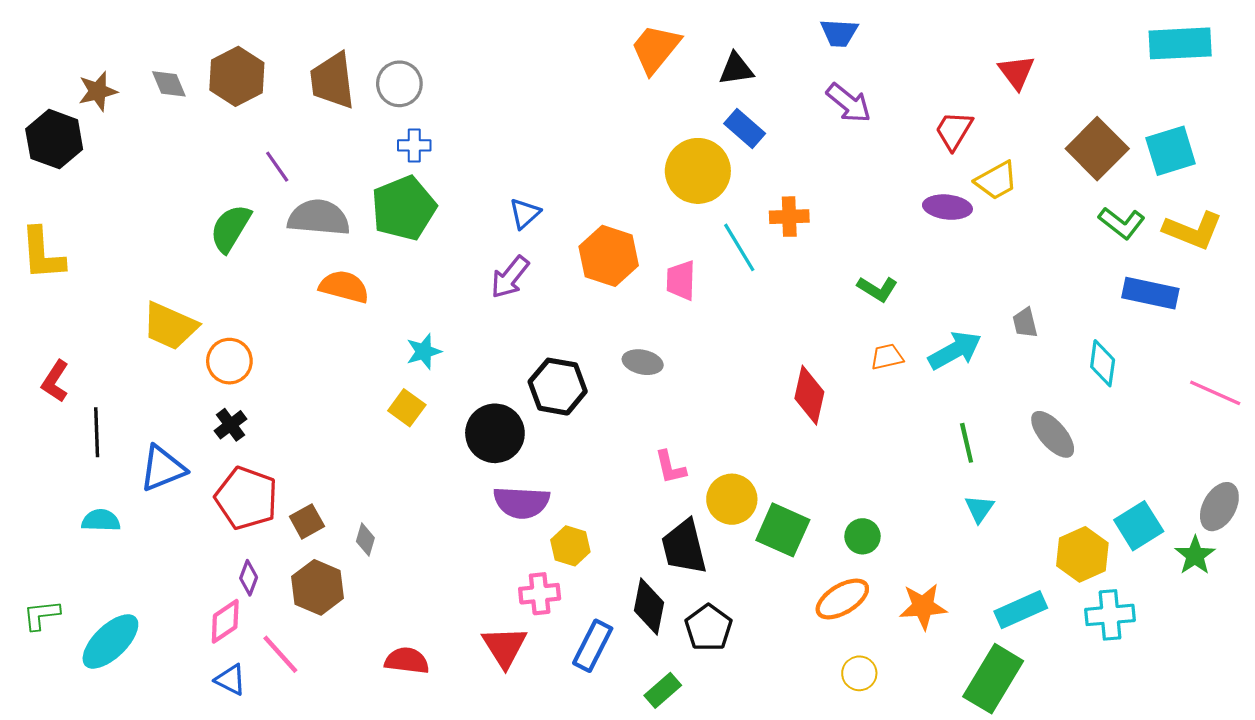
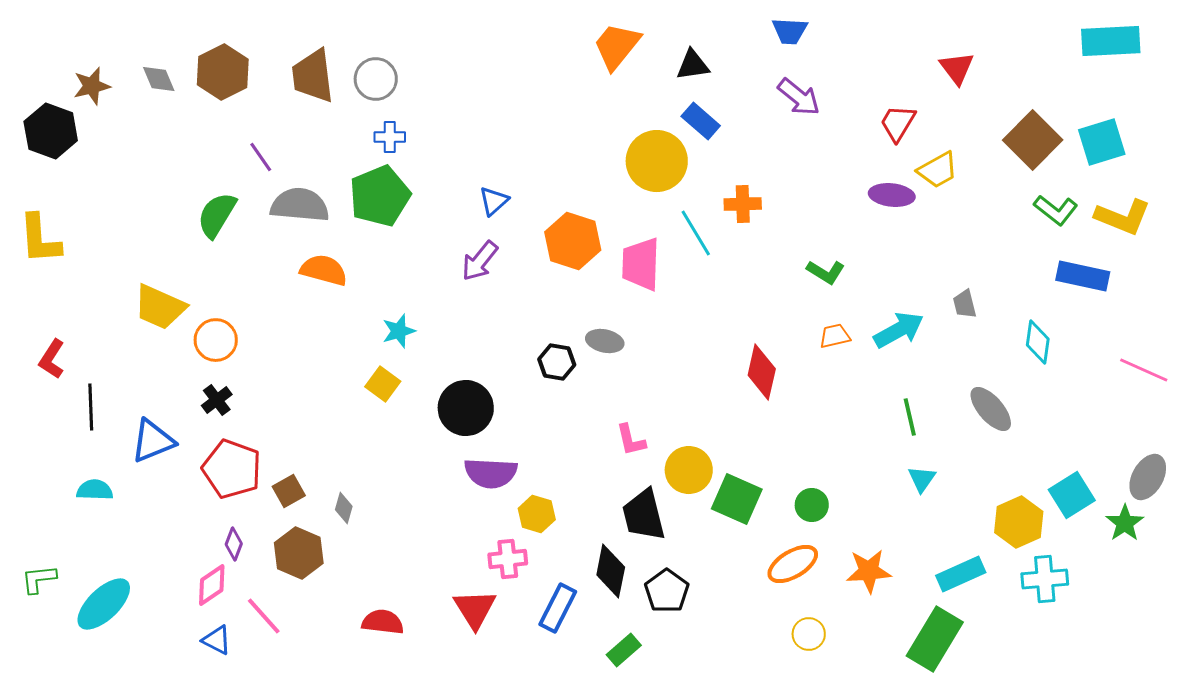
pink trapezoid: (681, 280) -> (641, 264), size x1.4
black hexagon: (558, 387) -> (557, 362), moved, size x0.7

